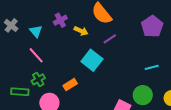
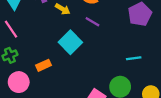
purple line: (110, 39) -> (92, 22), turned 56

